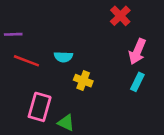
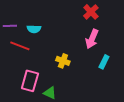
pink arrow: (137, 52) -> (92, 39), moved
cyan semicircle: (63, 57) -> (34, 29), moved

